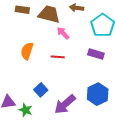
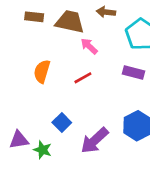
red line: (58, 57) -> (83, 78), turned -32

